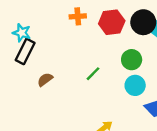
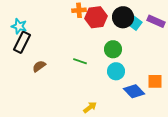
orange cross: (78, 16) -> (79, 10), moved
green line: (93, 74) -> (80, 61), turned 64

